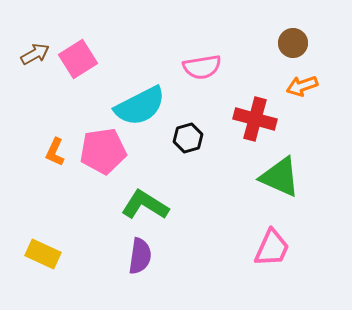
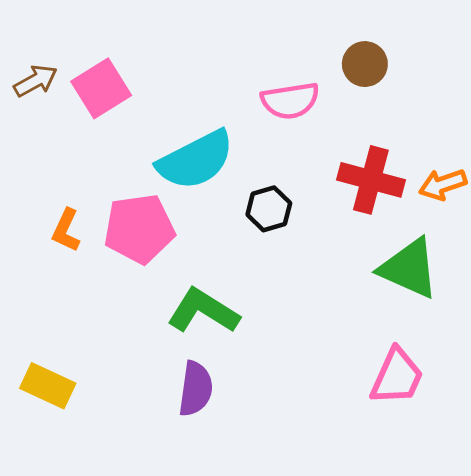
brown circle: (293, 43) -> (365, 64), moved
orange arrow: (302, 86) -> (443, 184), moved

